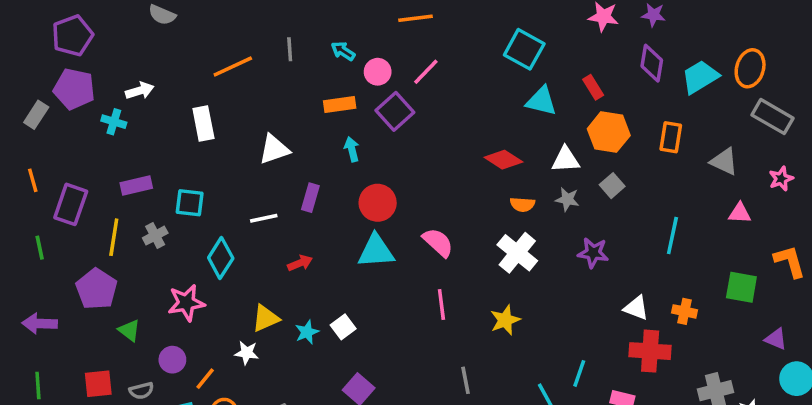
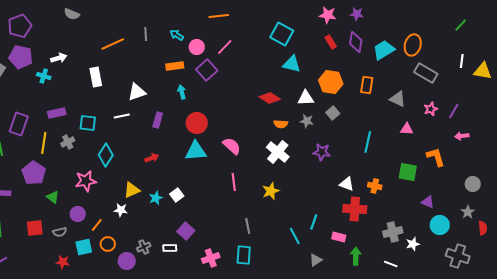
red rectangle: (593, 87) -> (331, 42), moved
white line: (264, 218) -> (122, 116), moved

